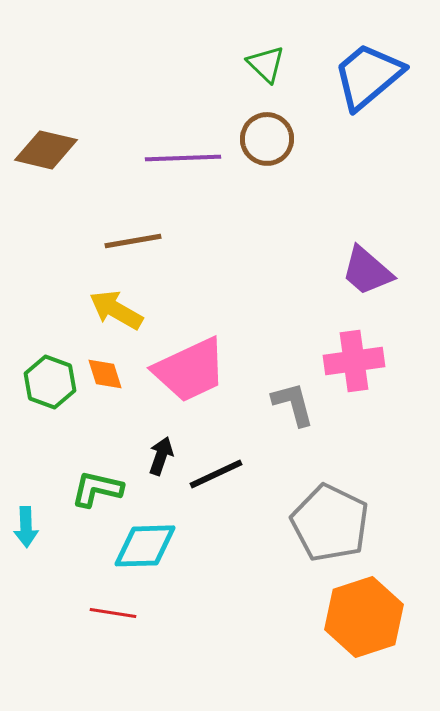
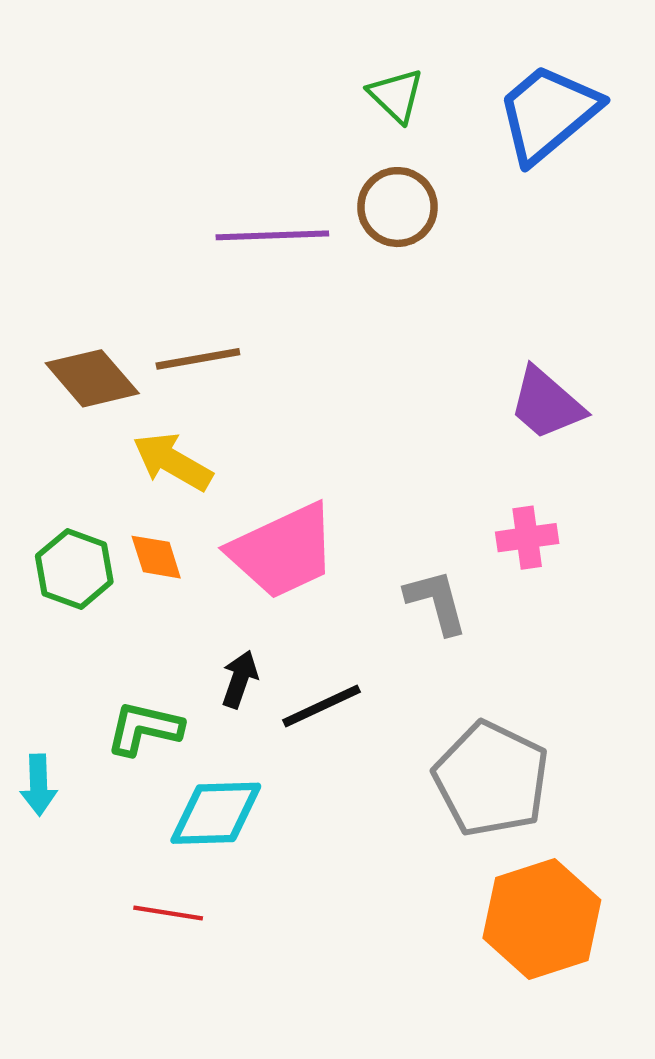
brown diamond: (46, 150) -> (92, 378), moved, turned 36
pink cross: (354, 361) -> (527, 538), size x0.7

